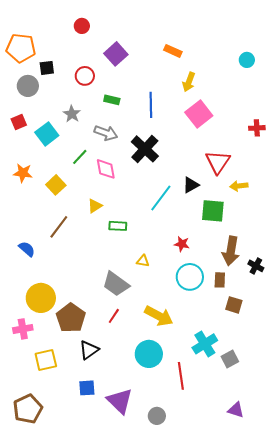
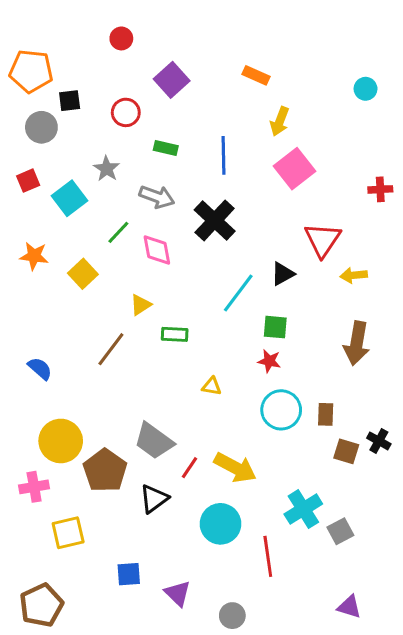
green square: (213, 211) -> (275, 327), moved, size x0.7
brown line: (59, 227) -> (111, 349), moved
brown arrow: (231, 251) -> (357, 343), moved
black cross: (256, 266) -> (379, 441), moved
gray trapezoid: (116, 284) -> (154, 441), moved
red line: (114, 316) -> (189, 468), moved
black triangle: (89, 350) -> (154, 499), moved
purple triangle: (120, 401) -> (178, 593), size x0.7

